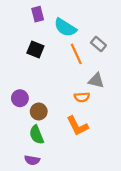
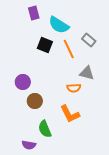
black square: (35, 50) -> (45, 45), moved
purple circle: (20, 98) -> (23, 82), moved
green semicircle: (36, 135) -> (45, 129), moved

